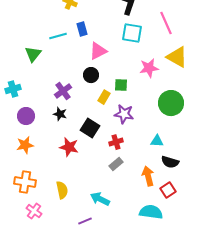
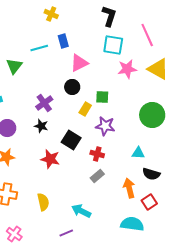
pink star: (149, 68) -> (127, 69), moved
red cross: (116, 142) -> (97, 154), turned 32
pink cross: (34, 211) -> (14, 234), moved

